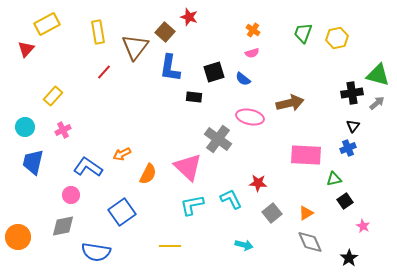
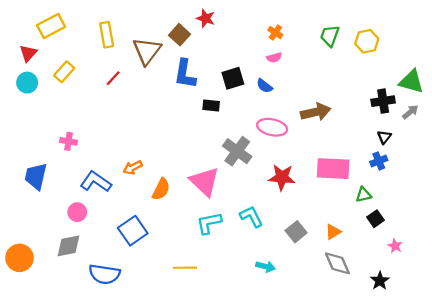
yellow rectangle: (53, 96) -> (64, 72), moved
cyan circle: (25, 127) -> (27, 83), moved
pink cross: (63, 130) -> (68, 141), turned 35
red star: (258, 183) -> (282, 177), moved, size x1.4

